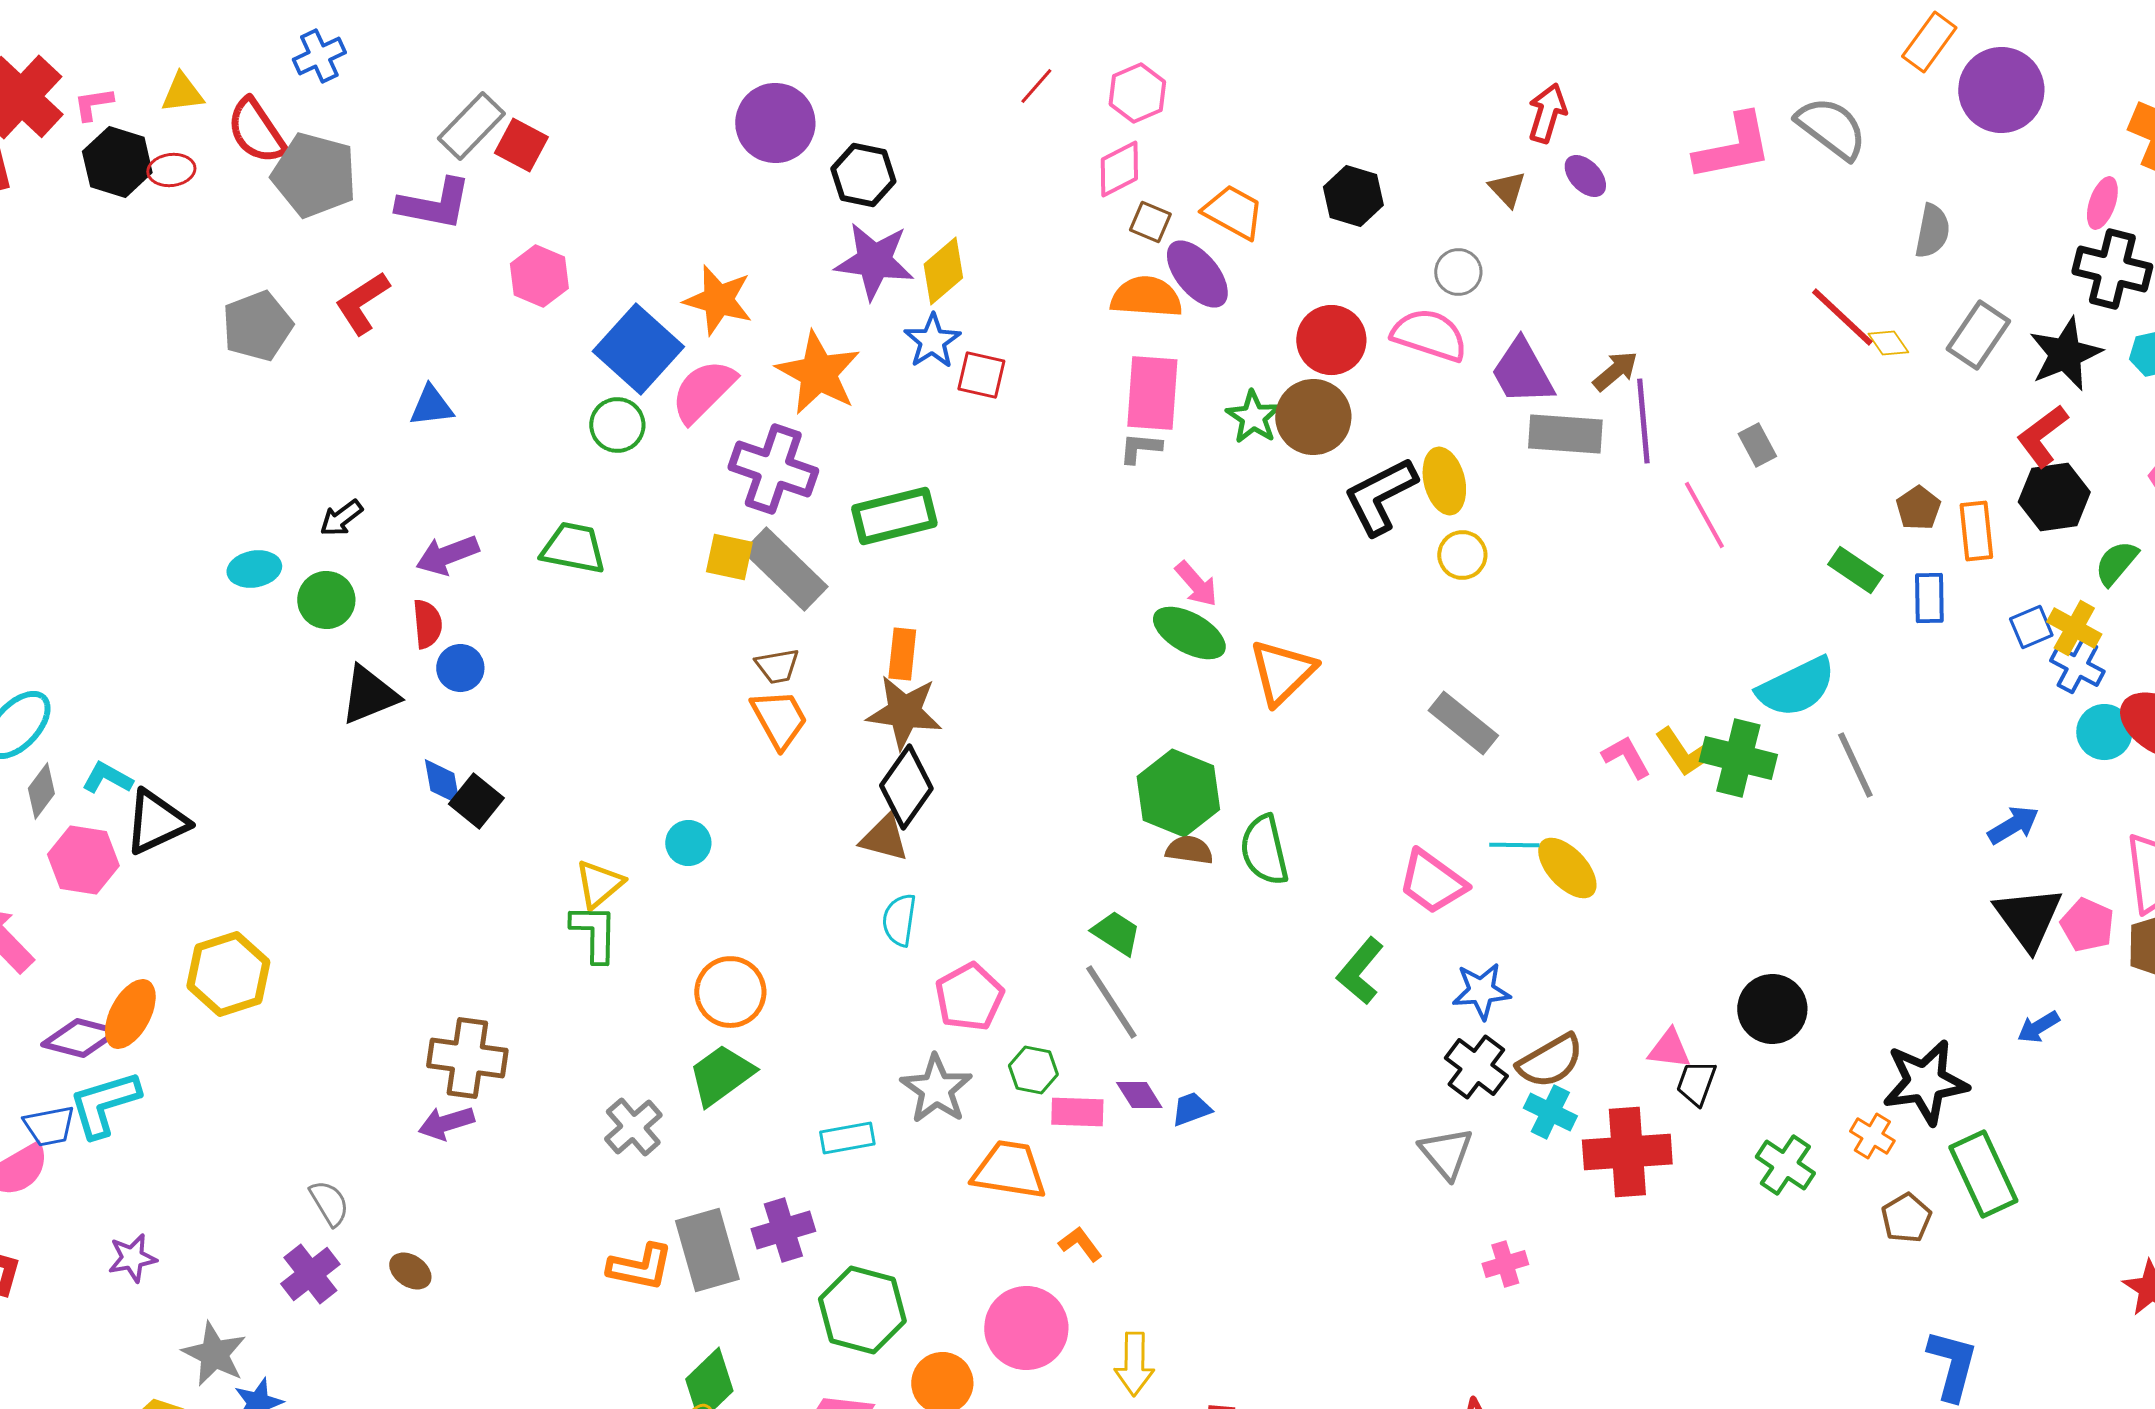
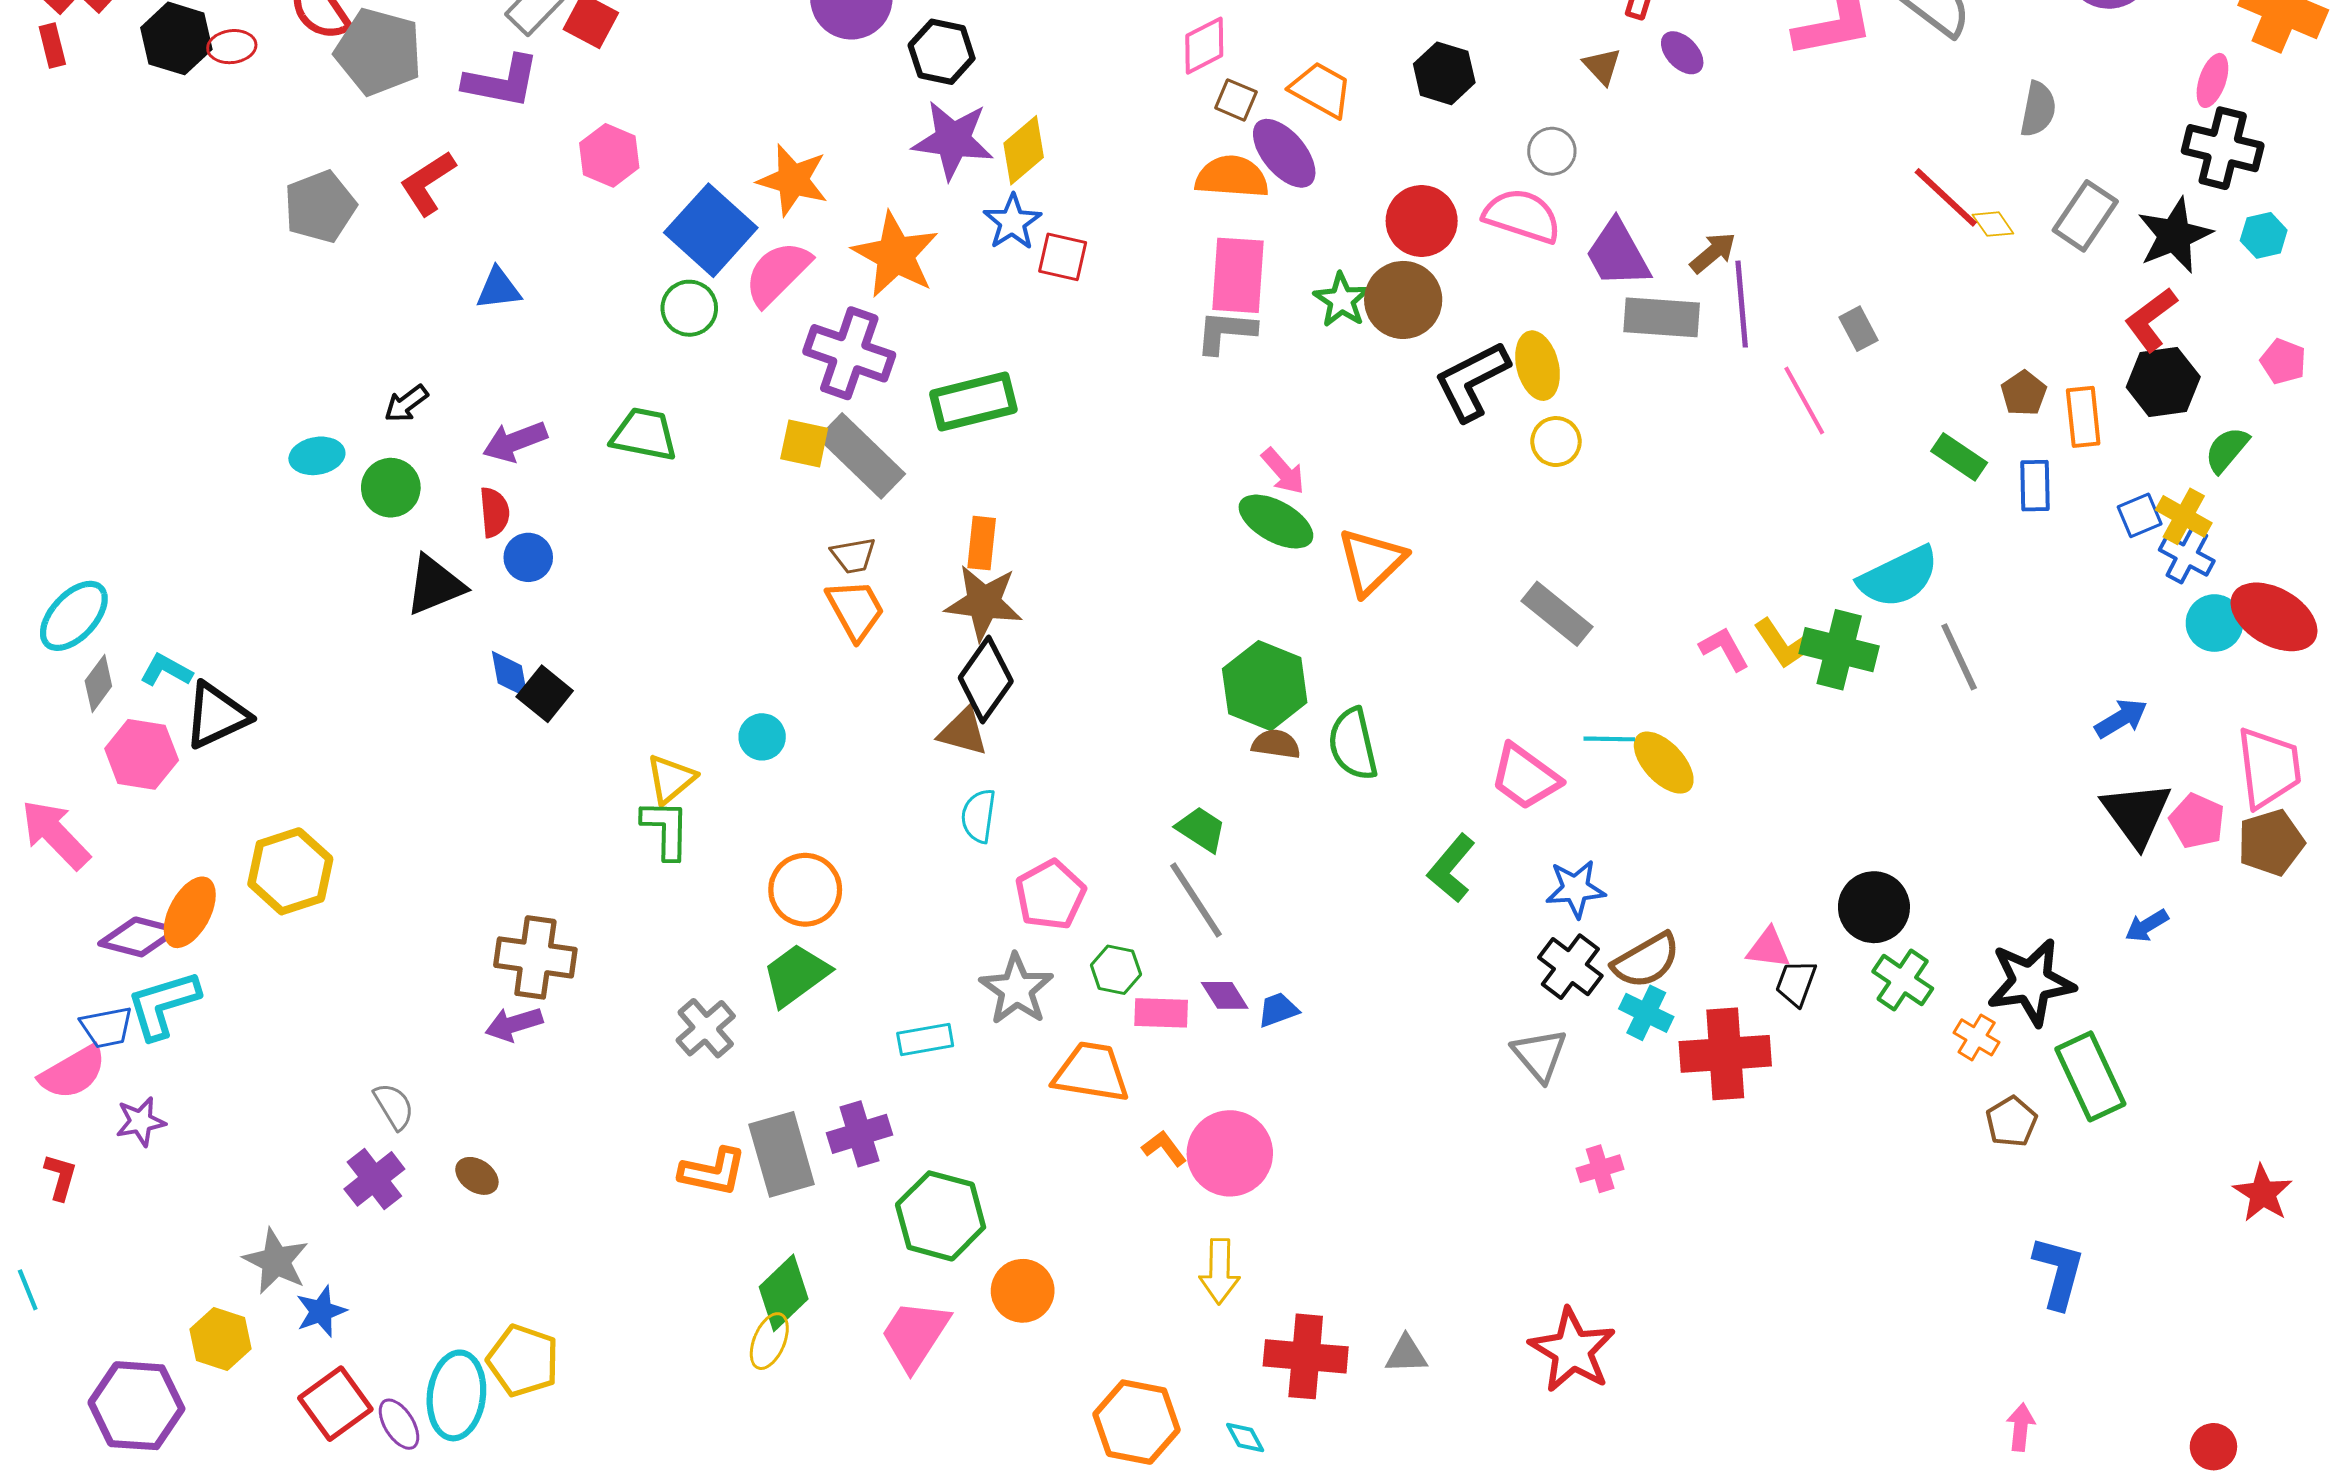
gray L-shape: (1140, 448) -> (1226, 332), size x1.4
green cross: (1785, 1165) -> (1903, 980), moved
purple star: (132, 1258) -> (141, 1122), moved
pink circle: (1026, 1328) -> (1230, 1153), moved

